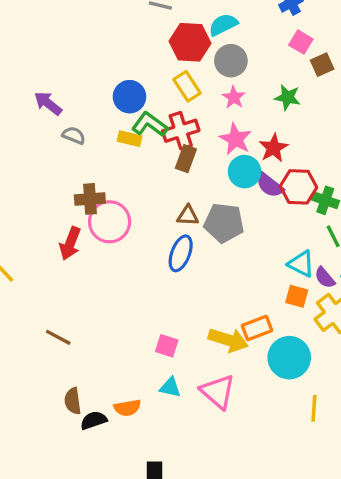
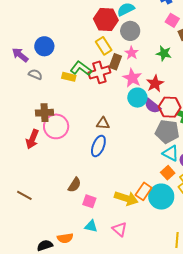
blue circle: (129, 97) -> (44, 46), moved
brown rectangle: (186, 159) -> (115, 62), moved
gray pentagon: (224, 223) -> (167, 131), moved
orange square: (297, 296) -> (168, 173), turned 32
orange rectangle: (257, 328) -> (144, 191), turned -36
cyan circle: (289, 358) -> (161, 197), moved
pink triangle: (218, 392) -> (120, 229), size x0.7
brown semicircle: (73, 401) -> (74, 185), moved, turned -140

